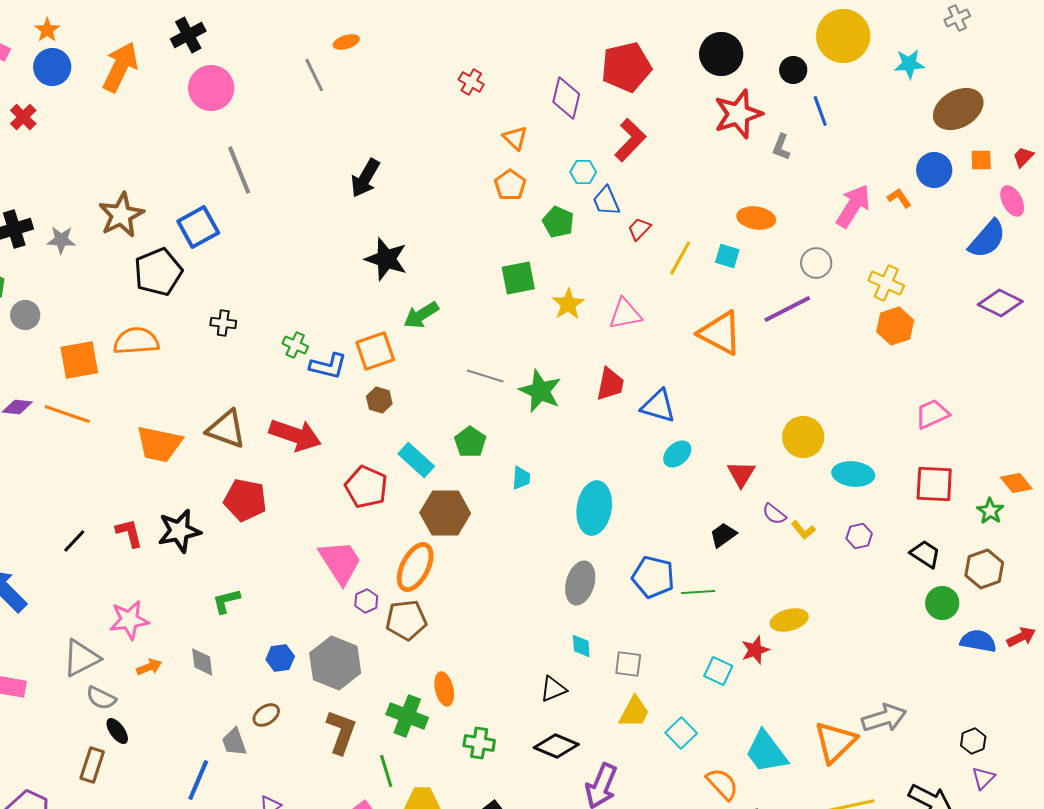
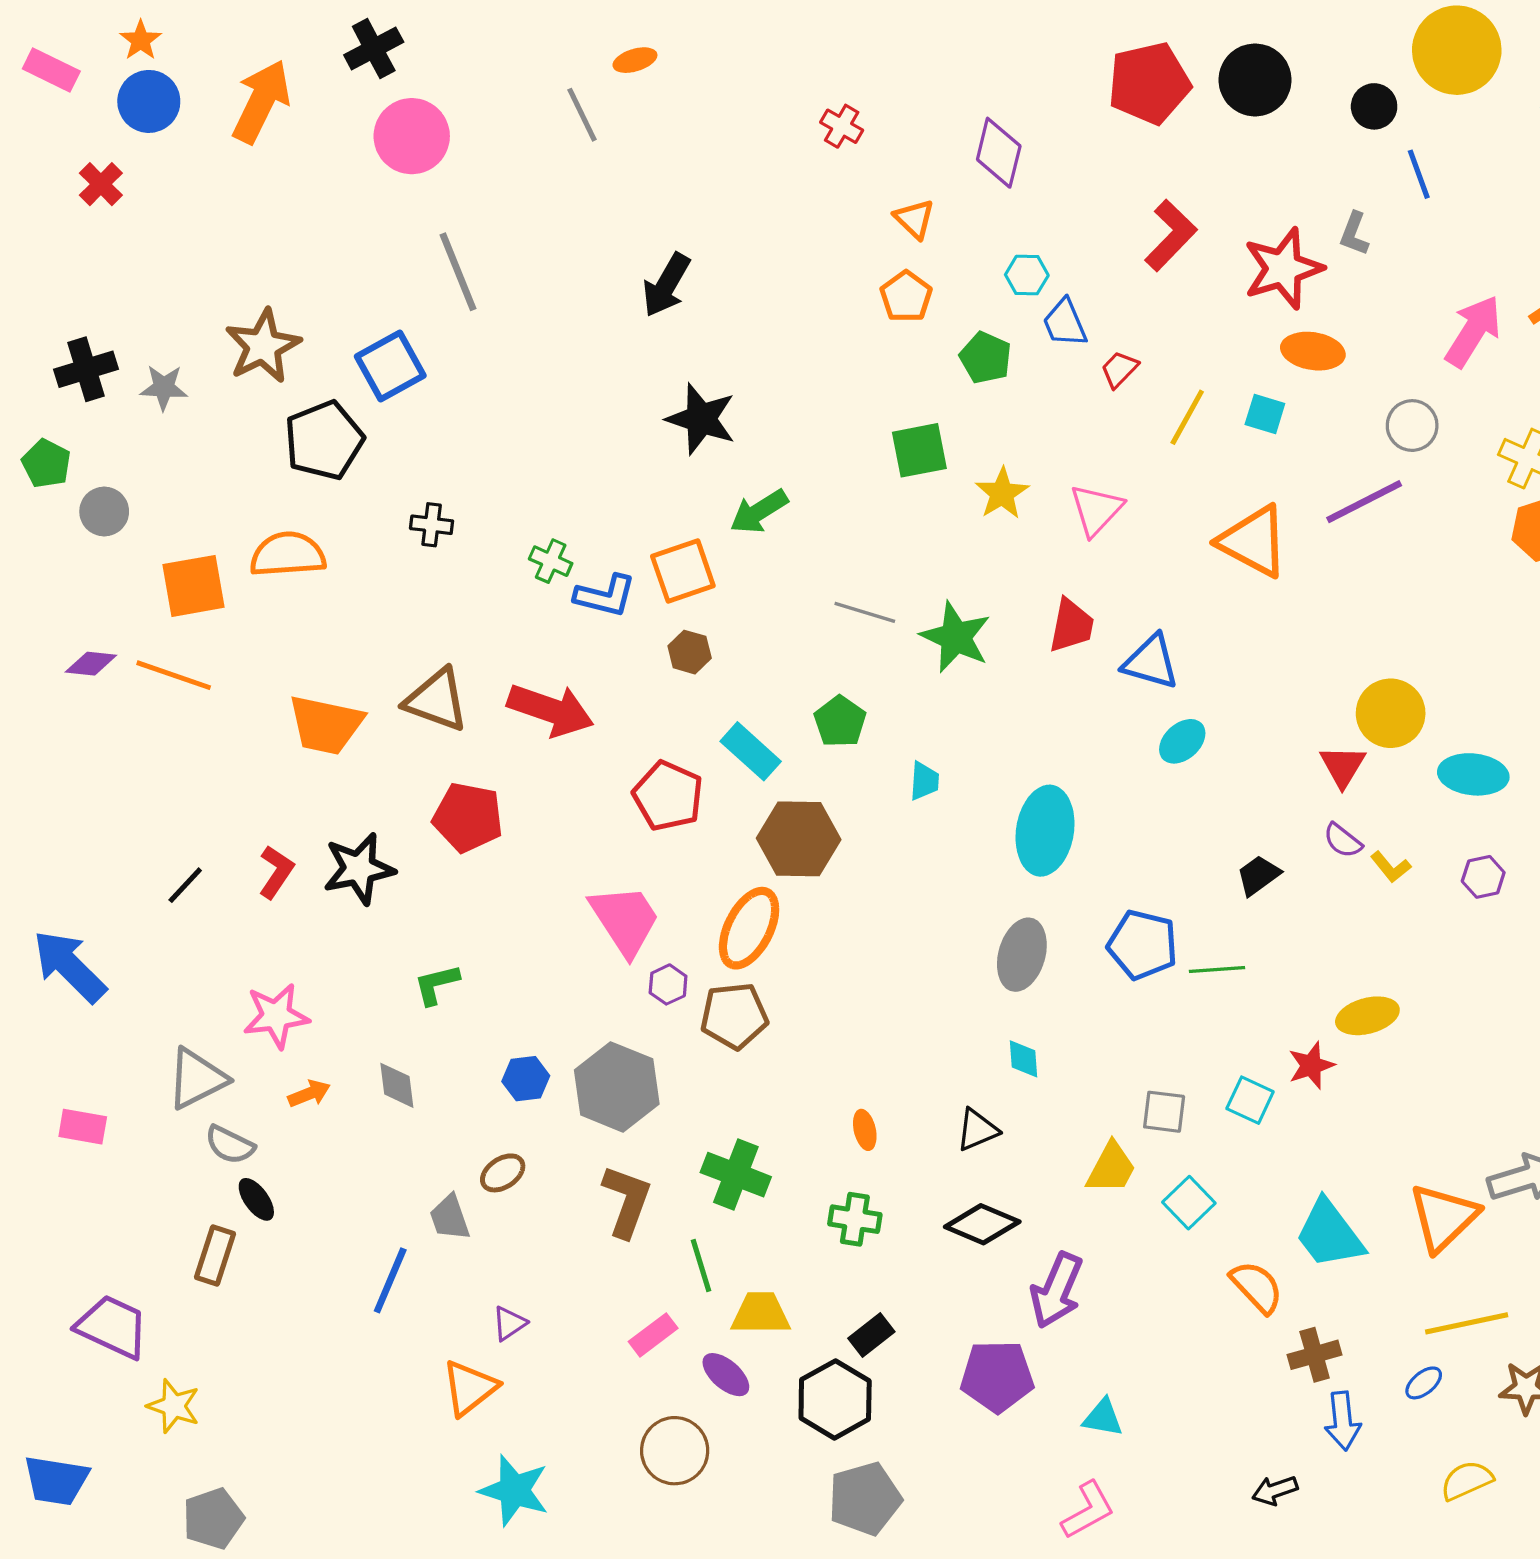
red pentagon: (626, 67) -> (1149, 83), moved
red star: (738, 114) -> (1283, 268), moved
red L-shape: (630, 140) -> (1171, 235), moved
pink triangle: (625, 314) -> (1096, 510), turned -36
red triangle: (741, 474) -> (1343, 766), moved
red L-shape: (129, 533) -> (276, 872), turned 48
gray square: (628, 664) -> (1164, 1112), moved
orange ellipse: (444, 689) -> (865, 1130), moved, size x0.7

